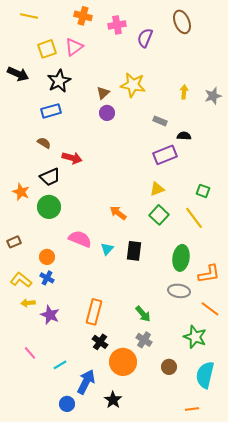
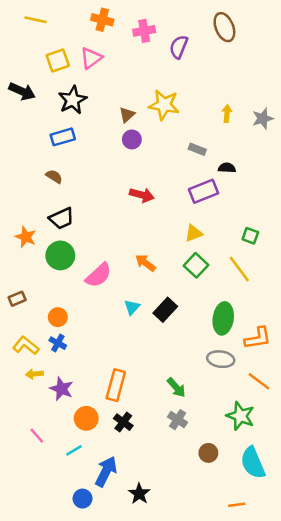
red arrow: (72, 158) -> (142, 195), moved
pink semicircle: (80, 239) -> (99, 275), moved, turned 115
black rectangle: (134, 251) -> (165, 310), turned 36
orange circle: (123, 362) -> (86, 418), moved, size x0.7
cyan semicircle: (205, 375) -> (253, 463), turned -36

